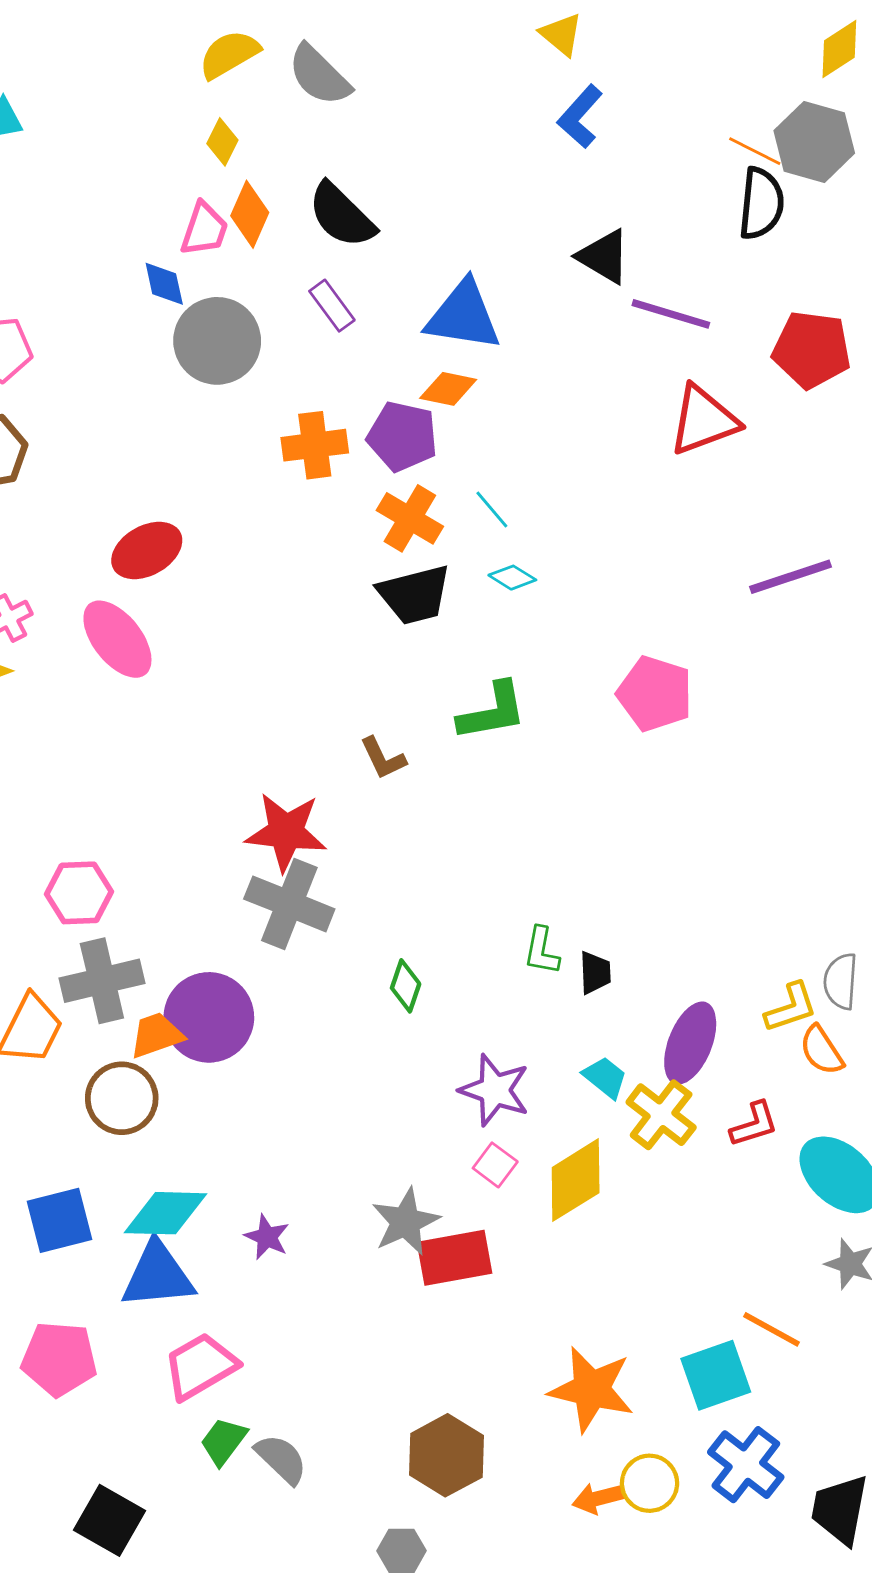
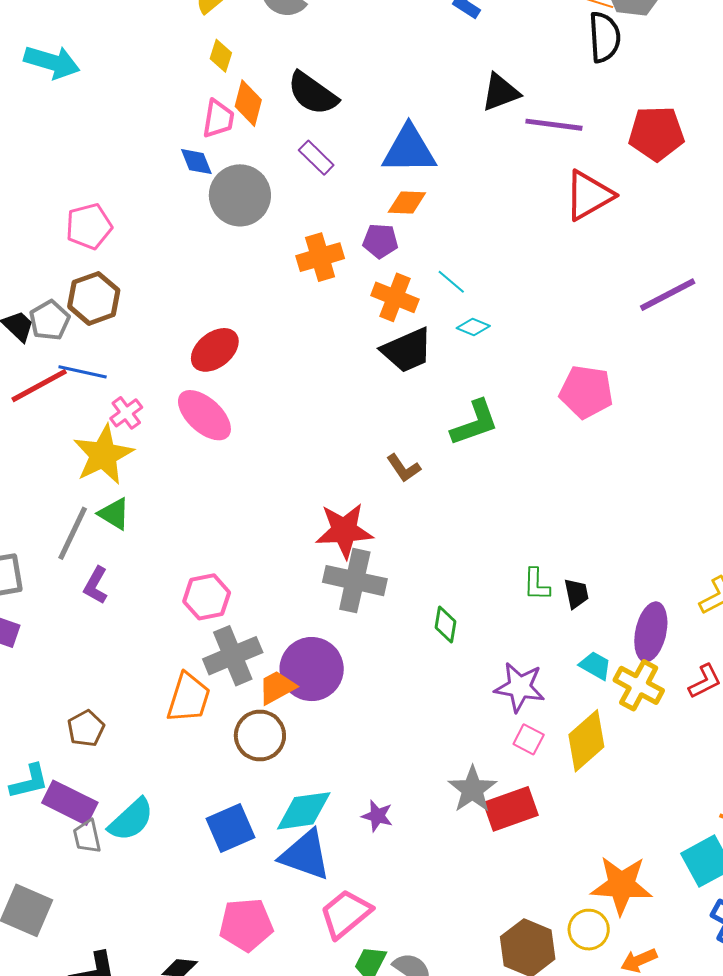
black triangle: (604, 257) -> (500, 92), turned -42
purple pentagon: (402, 436) -> (380, 241), size x0.7
blue triangle: (158, 1275) -> (305, 855), turned 34
yellow circle: (650, 1483) -> (589, 930), moved

